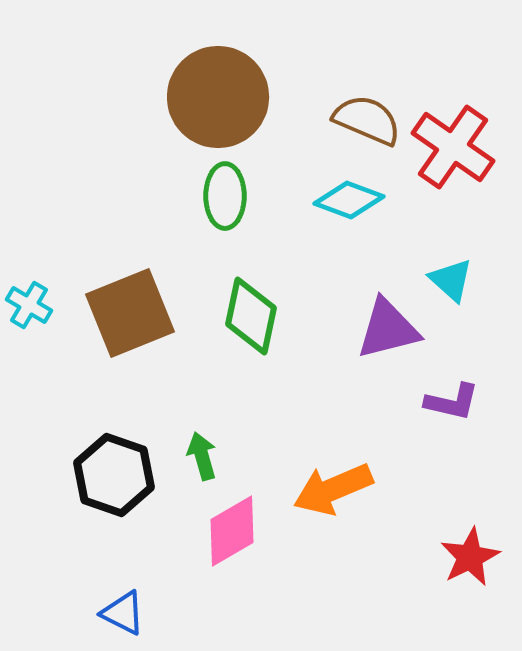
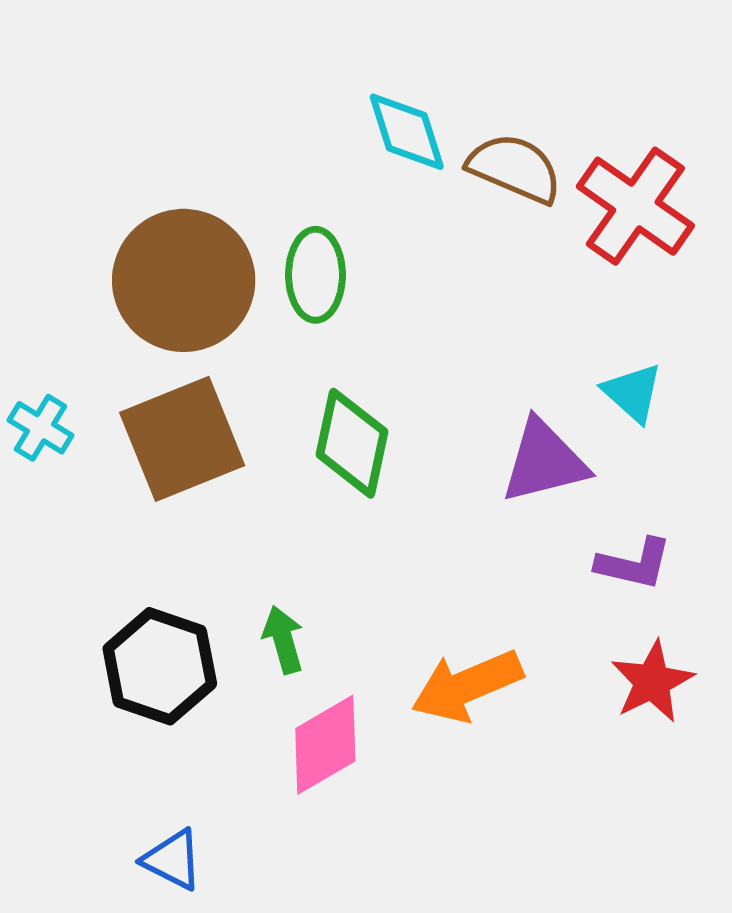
brown circle: (218, 97) -> (184, 280), moved
cyan diamond: (349, 200) -> (407, 132), moved, turned 52
red star: (470, 557) -> (652, 682), moved

